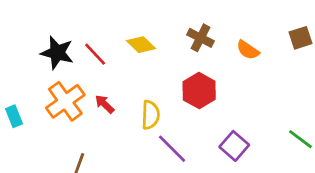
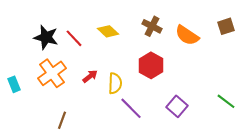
orange semicircle: (248, 50) -> (187, 35), size x1.4
red arrow: (105, 104) -> (90, 76), moved, turned 98

